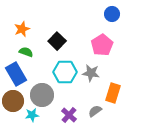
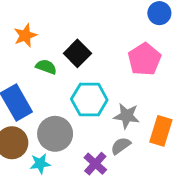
green semicircle: (26, 52) -> (46, 67), moved
gray star: (91, 73) -> (127, 116), moved
gray semicircle: (95, 111) -> (121, 146), moved

